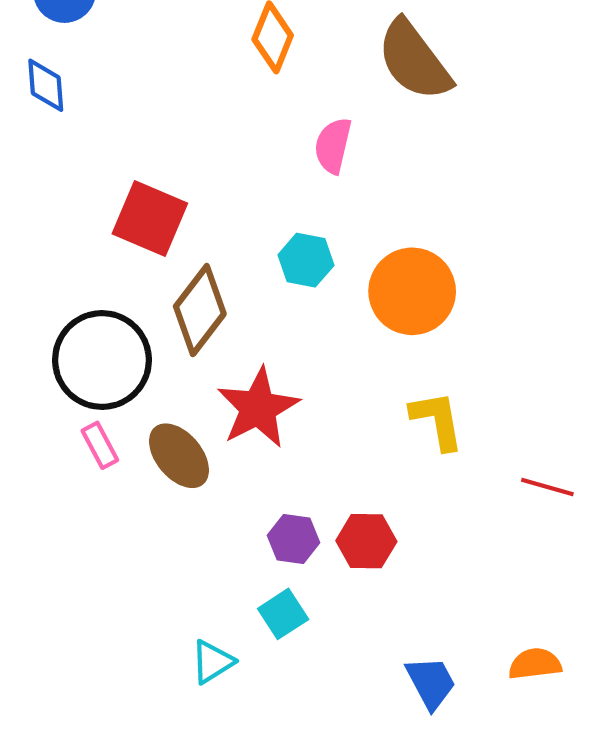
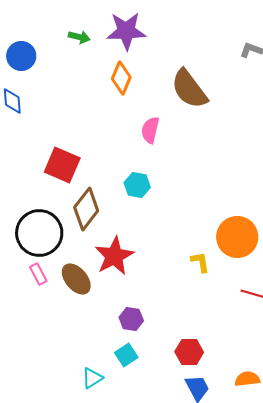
orange circle: (412, 291) -> (237, 237), moved
yellow L-shape: (437, 420) -> (200, 262), size x0.7
red hexagon: (366, 541) -> (189, 352), moved

